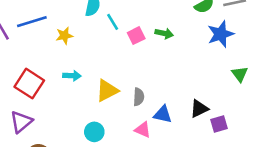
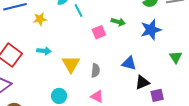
blue star: (221, 34) -> (151, 30), moved
pink square: (136, 36) -> (99, 32), moved
yellow triangle: (107, 91) -> (71, 64), turned -36
blue triangle: (163, 114) -> (129, 63), moved

